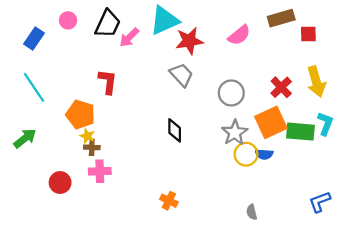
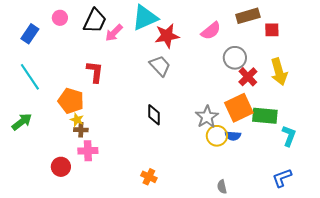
gray circle: (231, 93) -> (235, 58), moved
cyan L-shape: (325, 124) -> (289, 136), moved
red circle: (60, 183) -> (61, 167), moved

